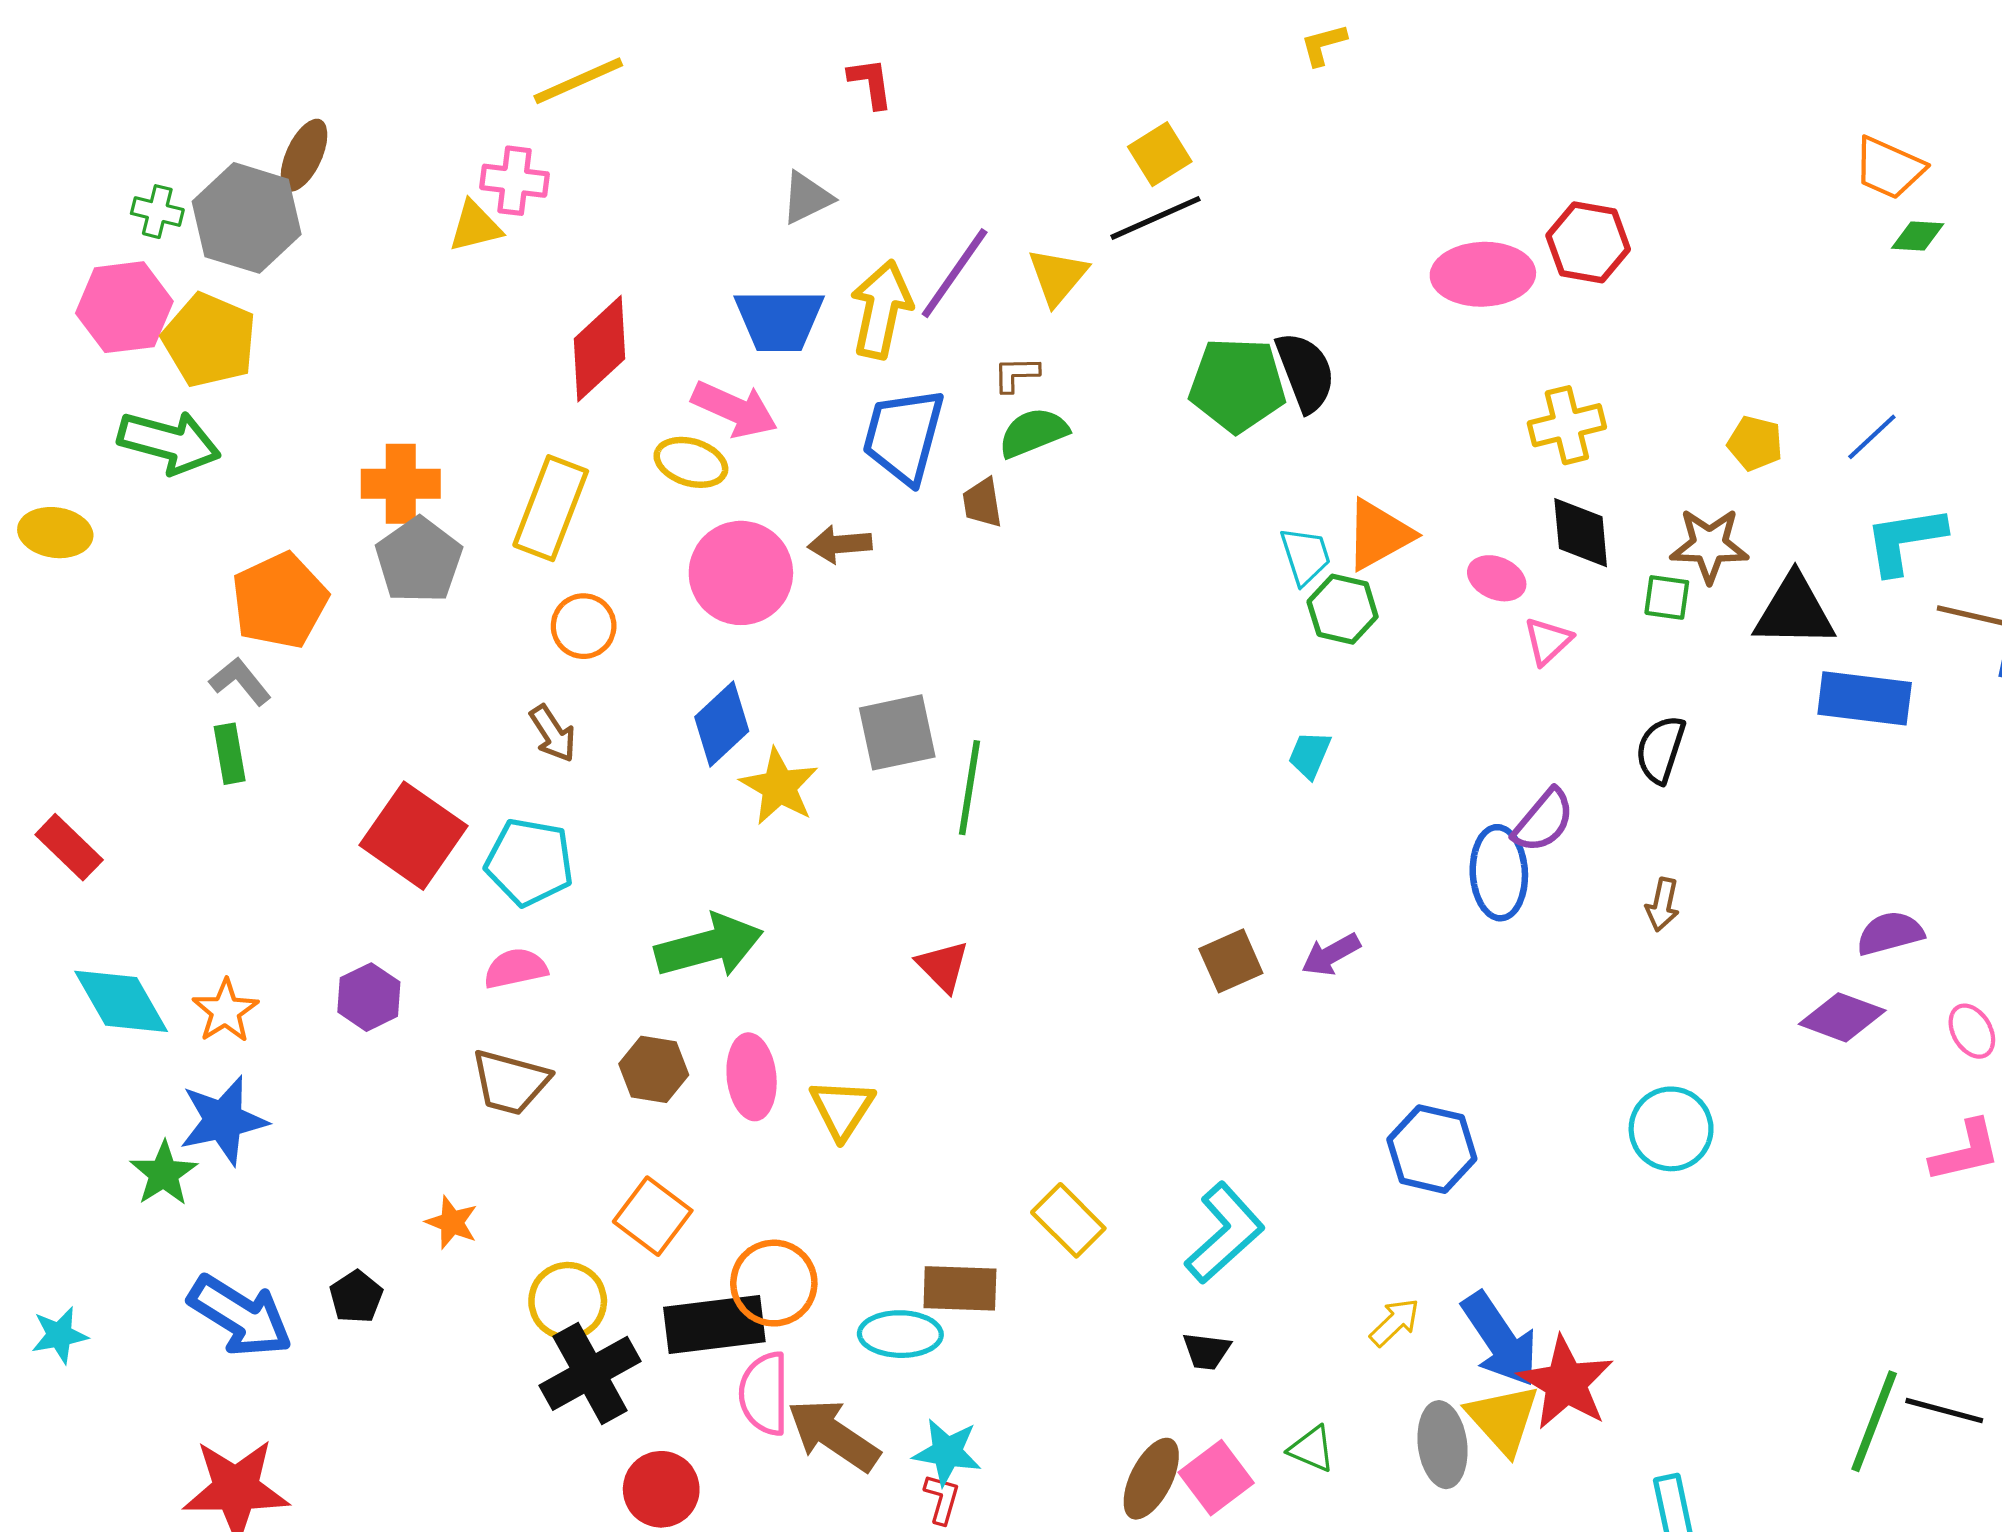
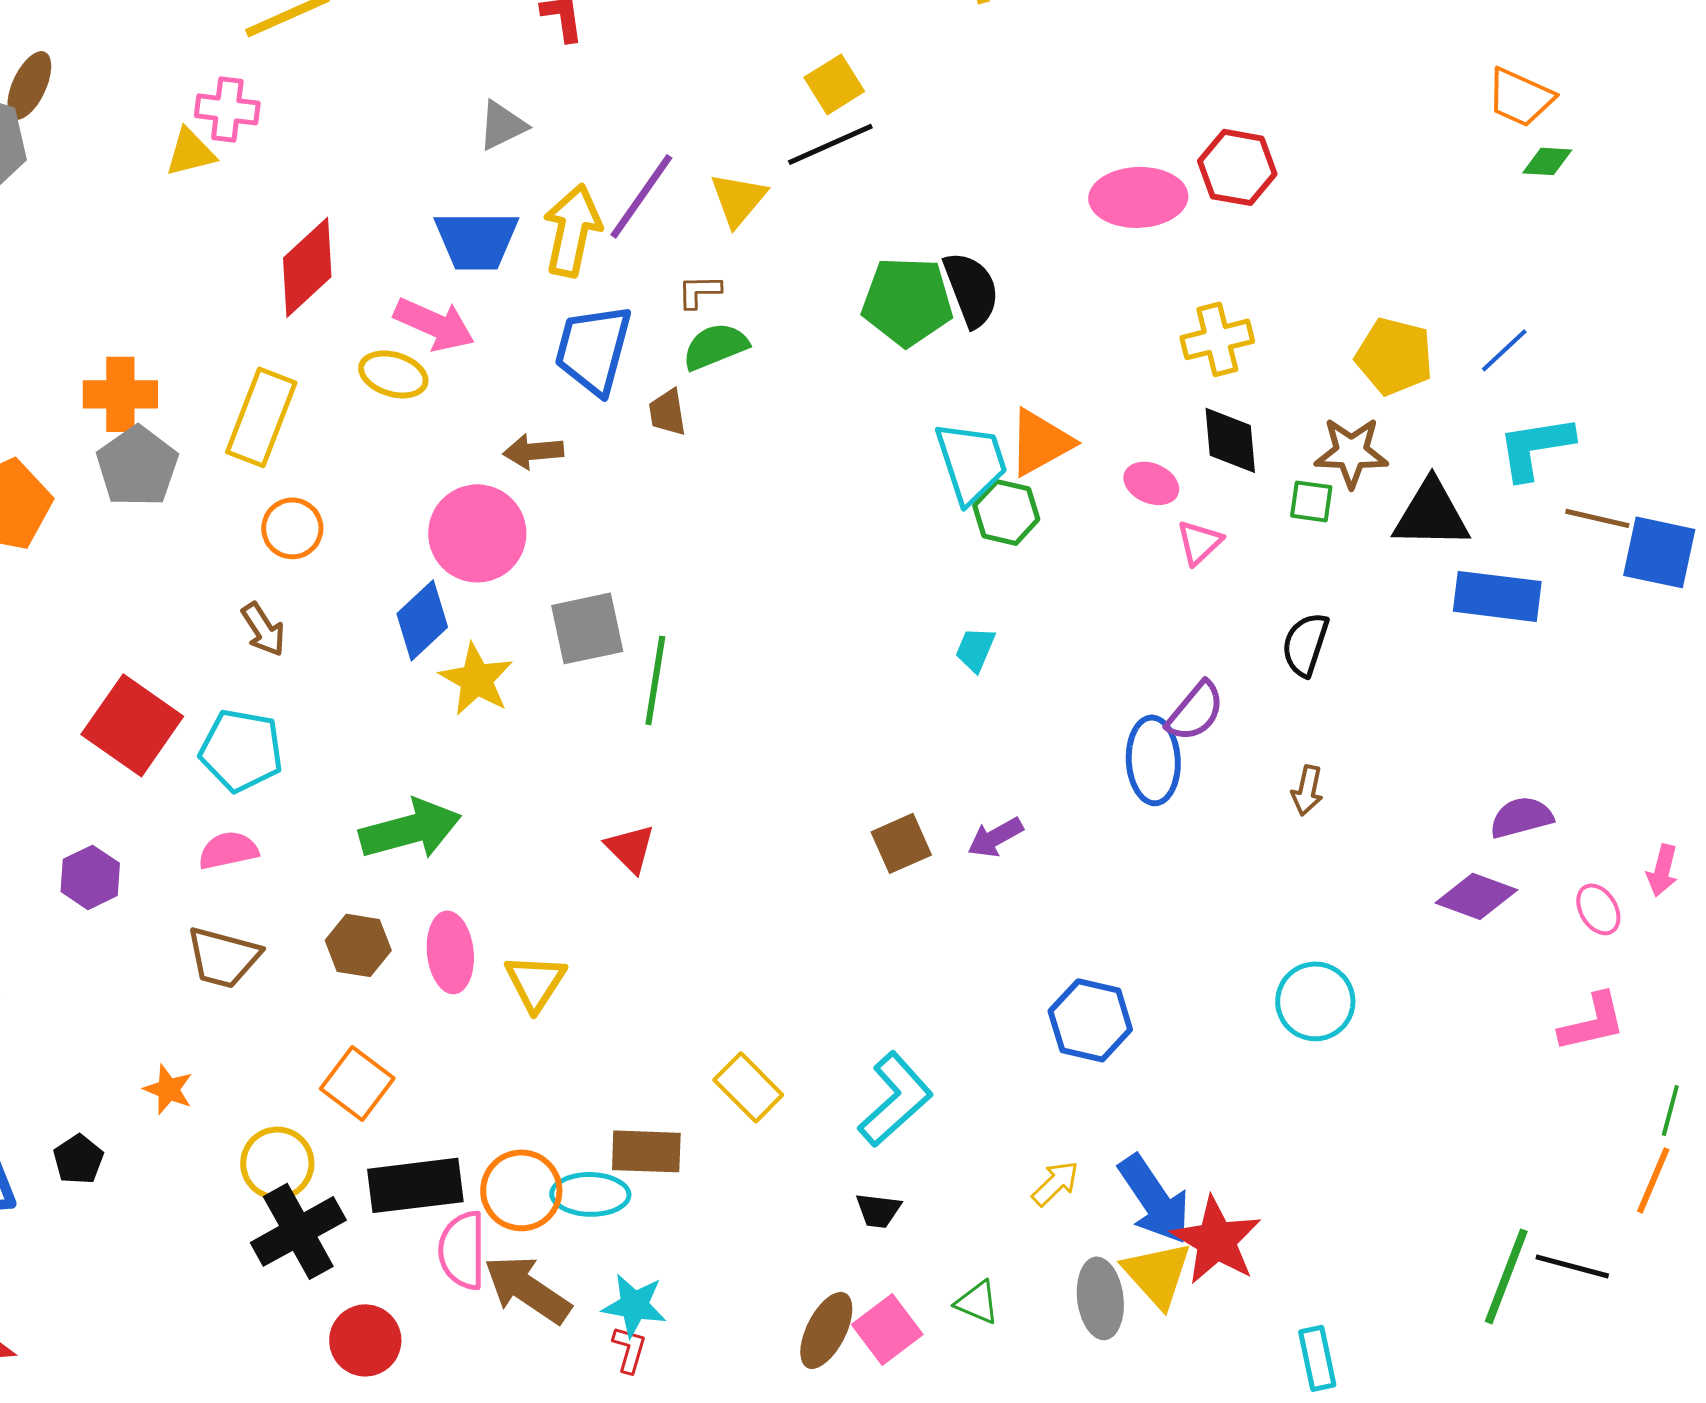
yellow pentagon: (1755, 443) -> (1394, 356), size x1.5
cyan trapezoid: (1305, 556) -> (971, 462), size x1.5
pink circle: (741, 573) -> (477, 533), moved
orange circle: (774, 1283) -> (521, 1190), moved

